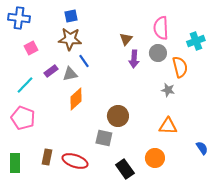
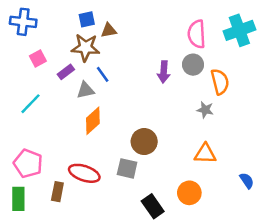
brown triangle: (126, 39) -> (109, 30), moved, turned 40
cyan cross: (196, 41) -> (239, 30), moved, size x1.4
purple rectangle: (51, 71) -> (66, 72), moved
pink pentagon: (23, 118) -> (28, 164), moved
red ellipse: (75, 161) -> (84, 173), moved

